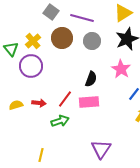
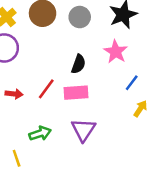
green arrow: (60, 121) -> (40, 133), moved
purple triangle: (101, 149) -> (83, 130), moved
yellow line: (41, 155) -> (17, 158), turned -32

